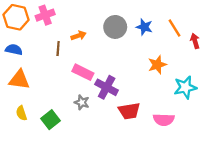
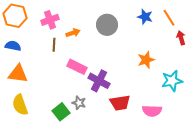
pink cross: (45, 15) -> (50, 20), moved
blue star: (144, 27) -> (145, 17), moved
orange line: (174, 28) -> (169, 18), moved
gray star: (82, 102) -> (79, 103), moved
yellow semicircle: (21, 113) -> (20, 105), size x1.5
green square: (51, 120) -> (61, 112), moved

